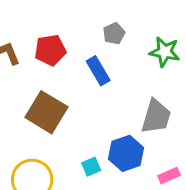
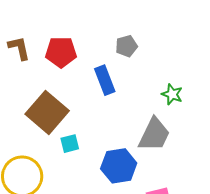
green star: (165, 52) -> (172, 94), moved, size x0.7
cyan square: (91, 167) -> (70, 144), moved

